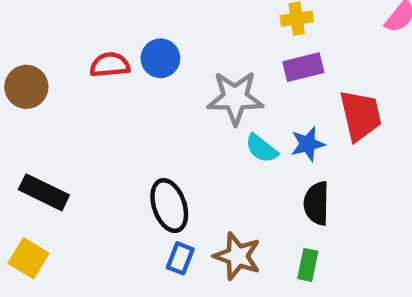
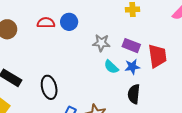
purple rectangle: (303, 67) -> (131, 46), moved, turned 30
gray star: (235, 98) -> (101, 43), size x0.7
black ellipse: (169, 206) -> (49, 87), moved

